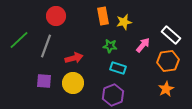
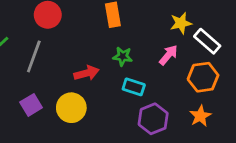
yellow star: (124, 22) -> (181, 23), moved
red arrow: (74, 58) -> (87, 73), moved
purple square: (44, 81) -> (31, 105), turned -35
purple hexagon: (113, 95) -> (153, 119), moved

